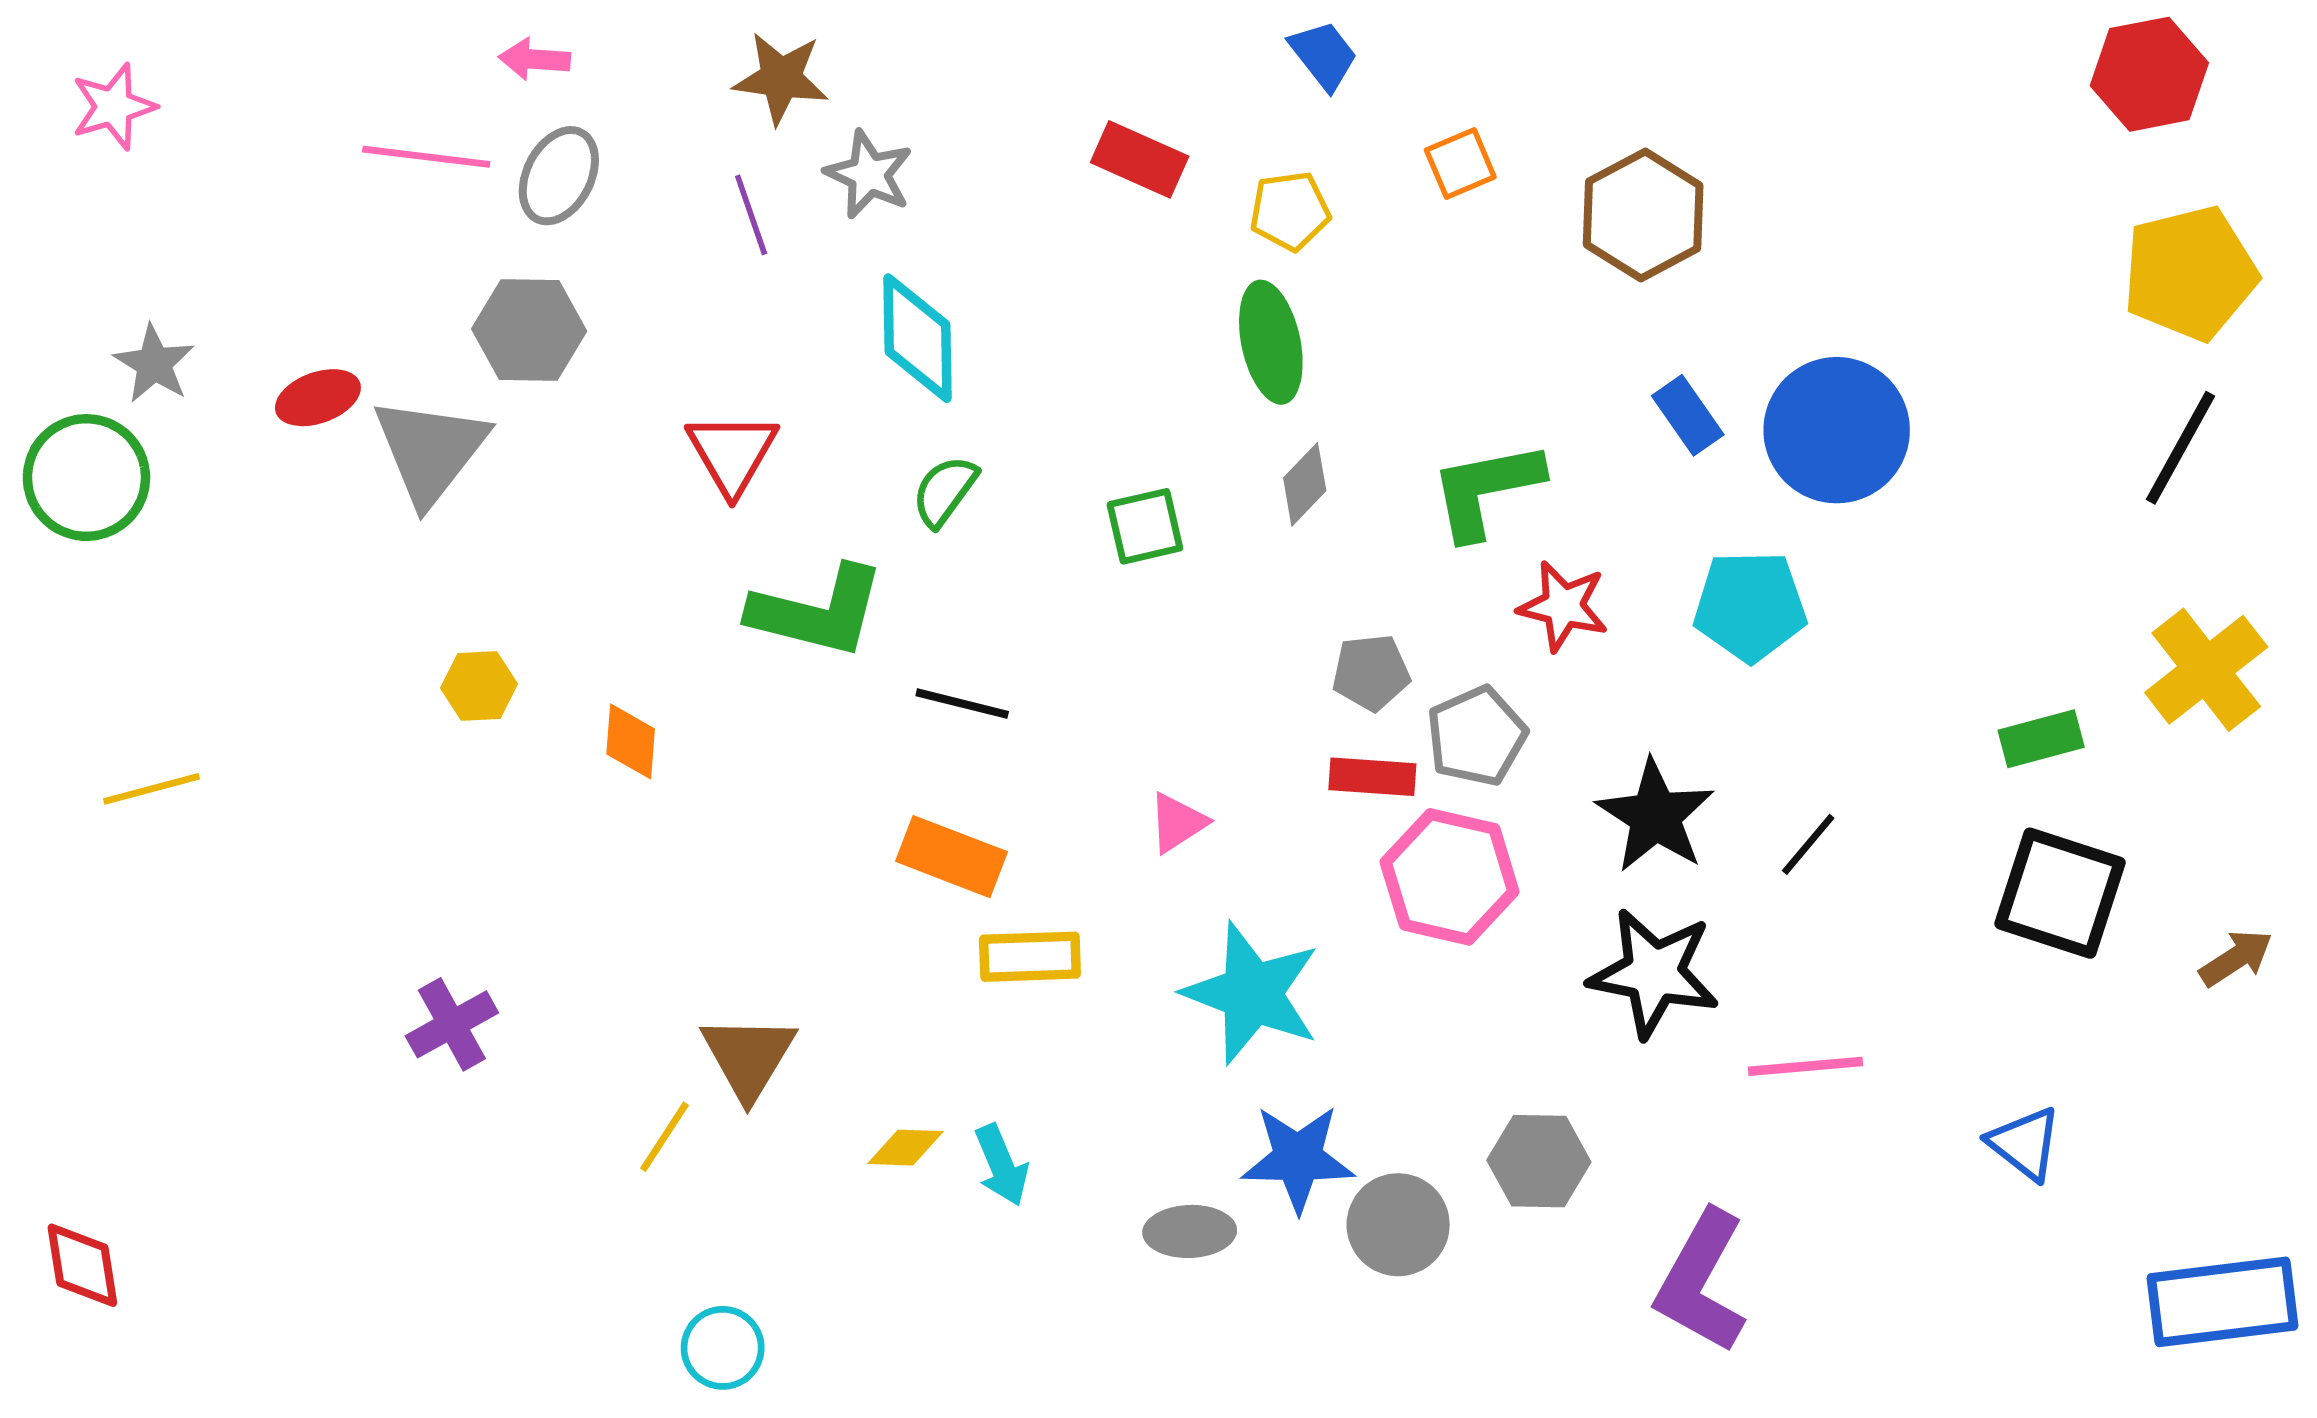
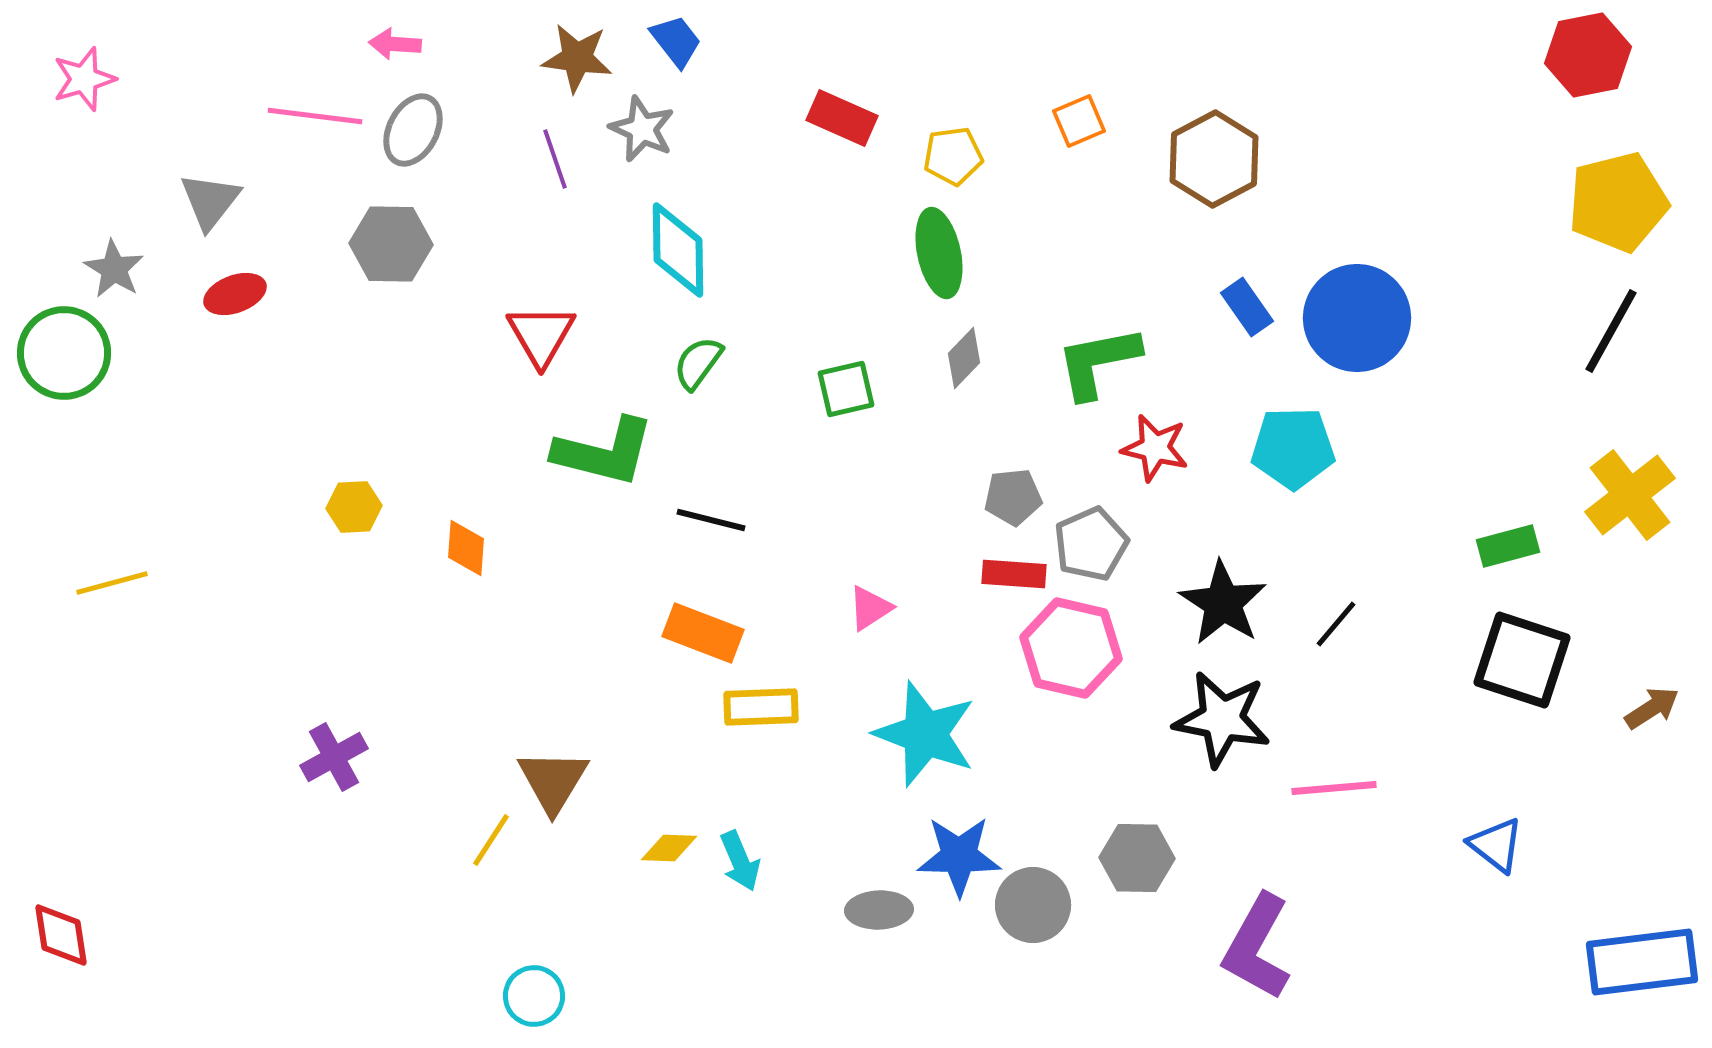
blue trapezoid: (1324, 55) -> (676, 41), moved
gray triangle: (430, 450) -> (210, 201), moved, size x0.7

